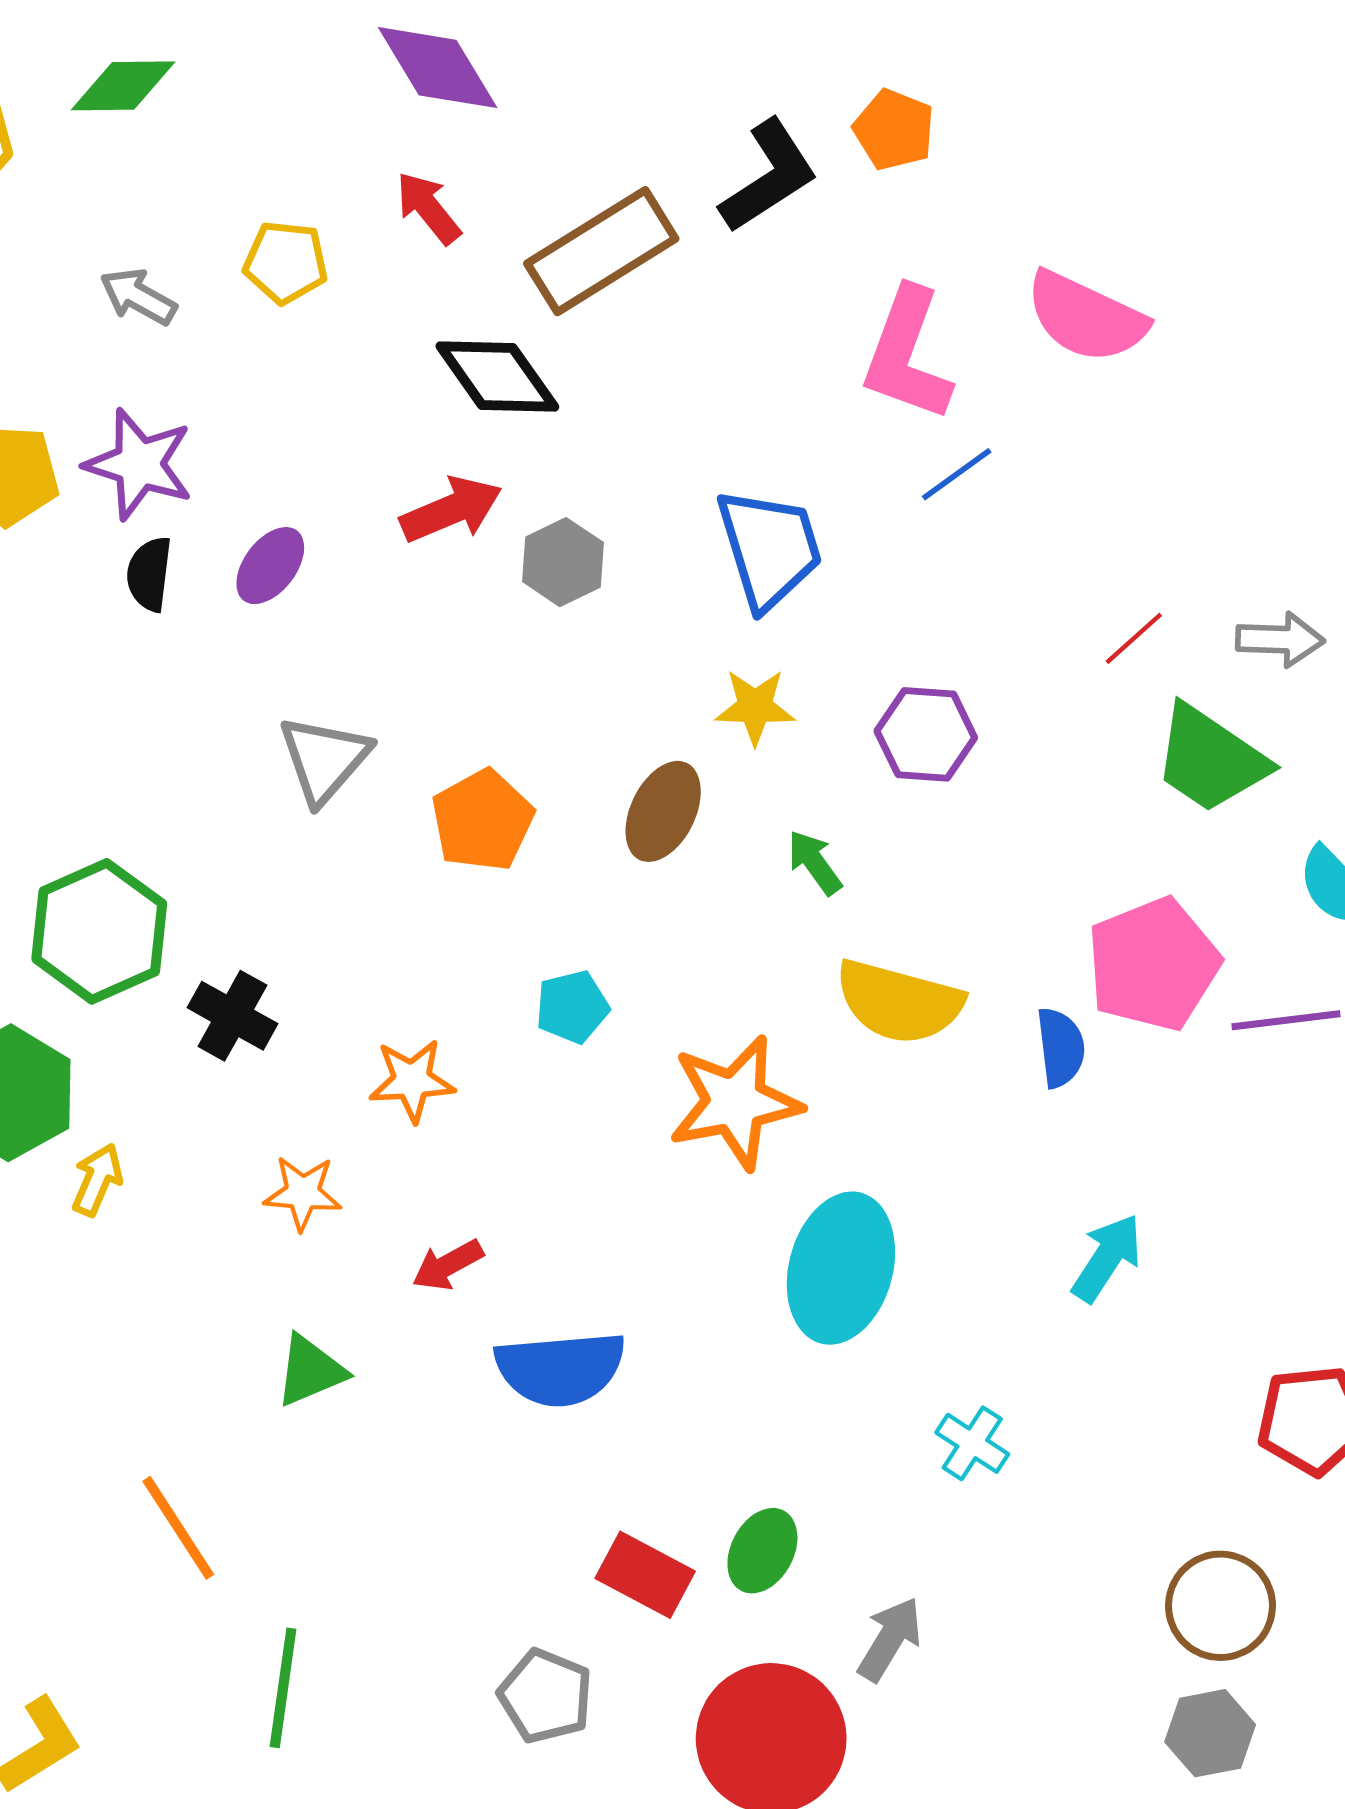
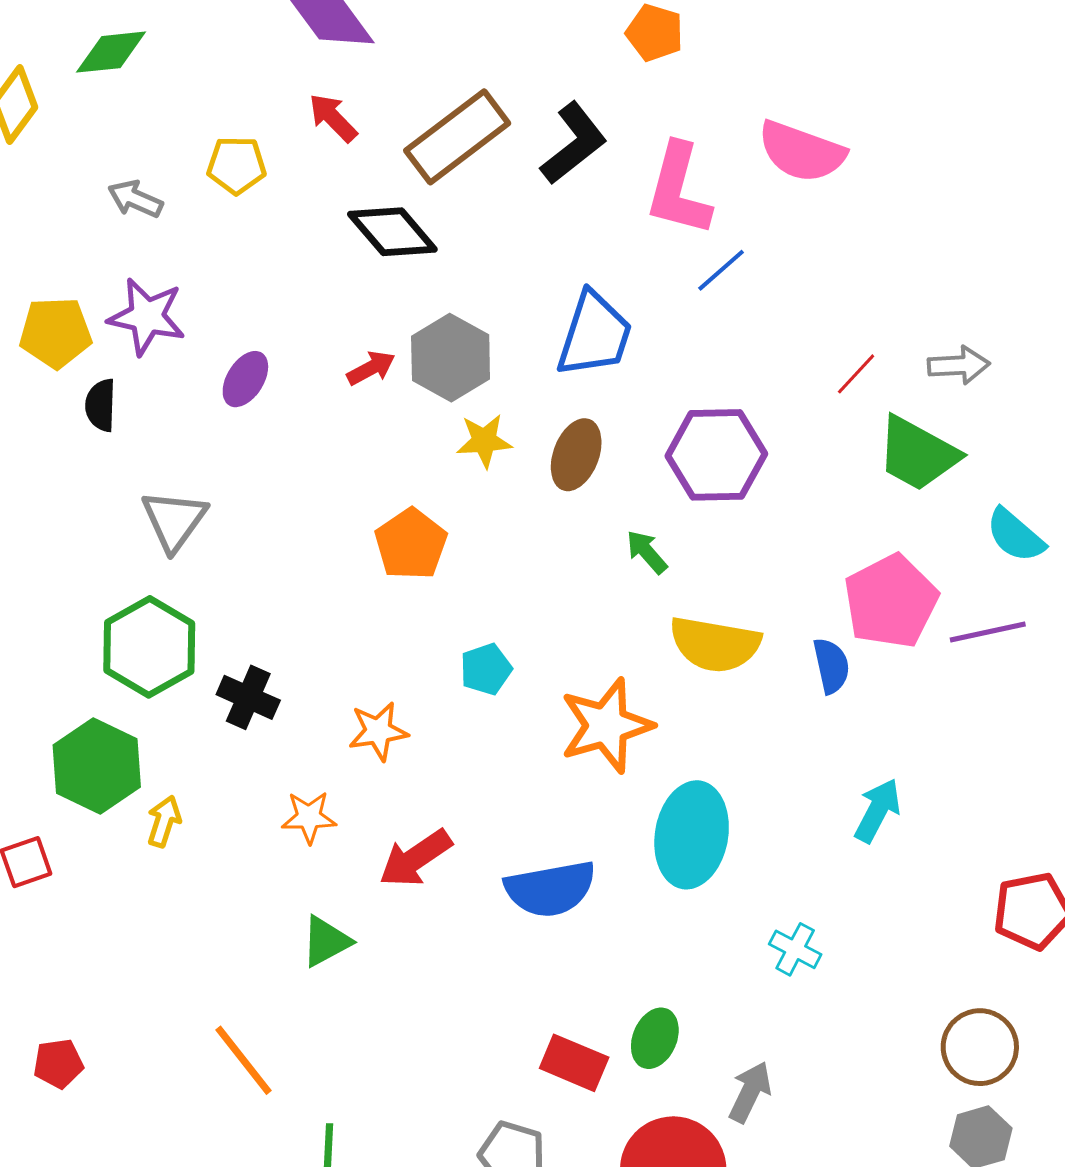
black L-shape: (769, 176) -> (574, 143), moved
red arrow: (451, 510) -> (371, 368), moved, size x0.7
blue trapezoid: (769, 548) -> (594, 335), turned 40
gray hexagon: (563, 562) -> (451, 358), size x1.4
black semicircle: (149, 574) -> (101, 405), moved
yellow star: (755, 707) -> (484, 441), moved
purple hexagon: (926, 734) -> (716, 455), size x1.4
gray triangle: (324, 759) -> (174, 520), moved
brown ellipse: (663, 811) -> (576, 455), moved
red arrow: (448, 1265) -> (415, 858), size x1.5
blue semicircle: (560, 1369) -> (550, 889), moved

